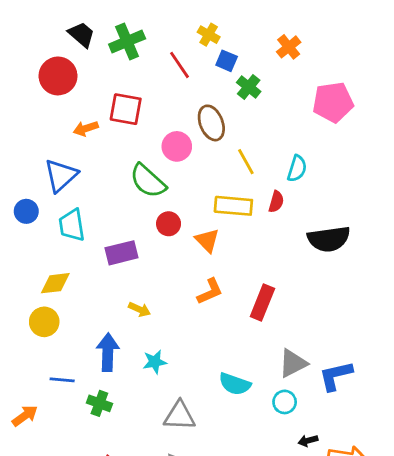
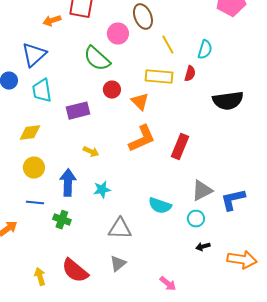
orange L-shape: (210, 291) -> (142, 139), size x1.4
yellow circle: (44, 322) -> (34, 168), moved
black arrow: (308, 441) -> (203, 247), moved

